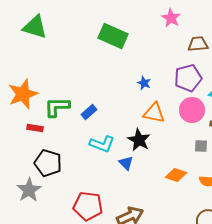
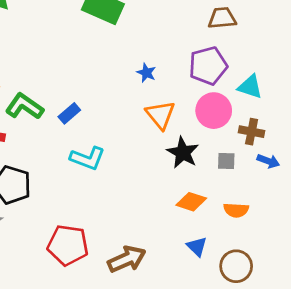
green L-shape: (57, 107) -> (24, 106), turned 36
orange triangle: (154, 113) -> (160, 115), turned 40
black star: (139, 140) -> (183, 153), moved
blue triangle: (126, 163) -> (197, 247), moved

